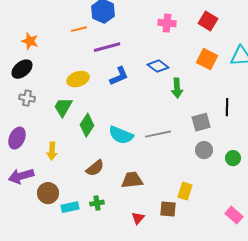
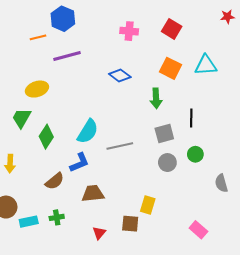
blue L-shape: (119, 76) -> (79, 163), moved
green arrow: (177, 88) -> (156, 98), moved
cyan semicircle: (121, 135) -> (88, 131), moved, turned -80
green circle: (233, 158) -> (195, 154), moved

